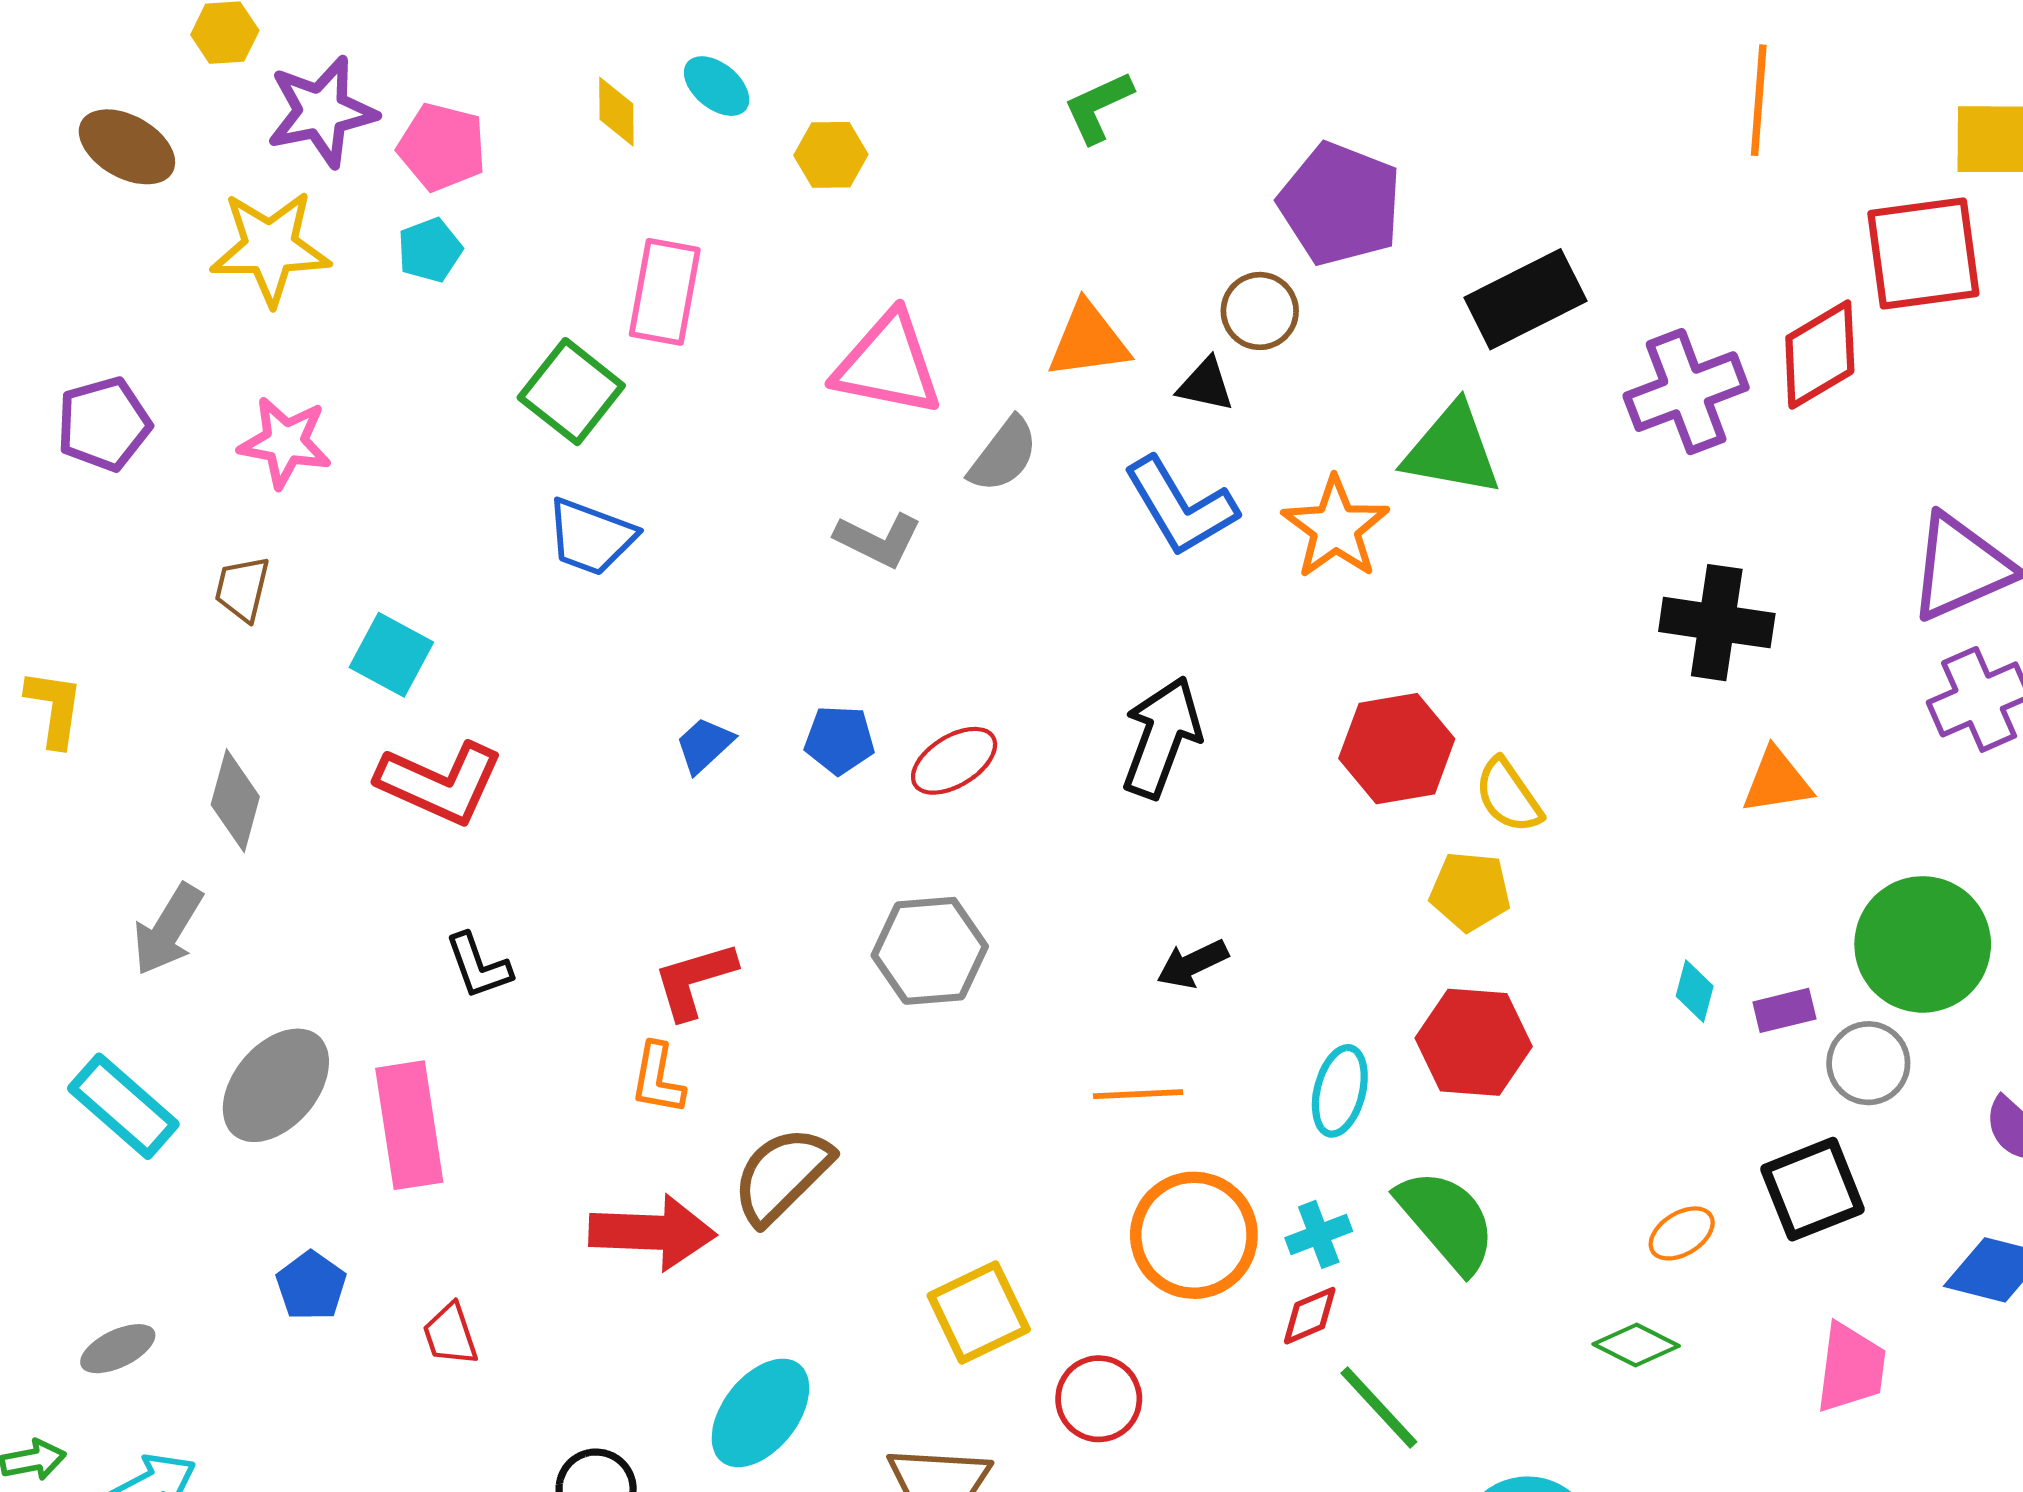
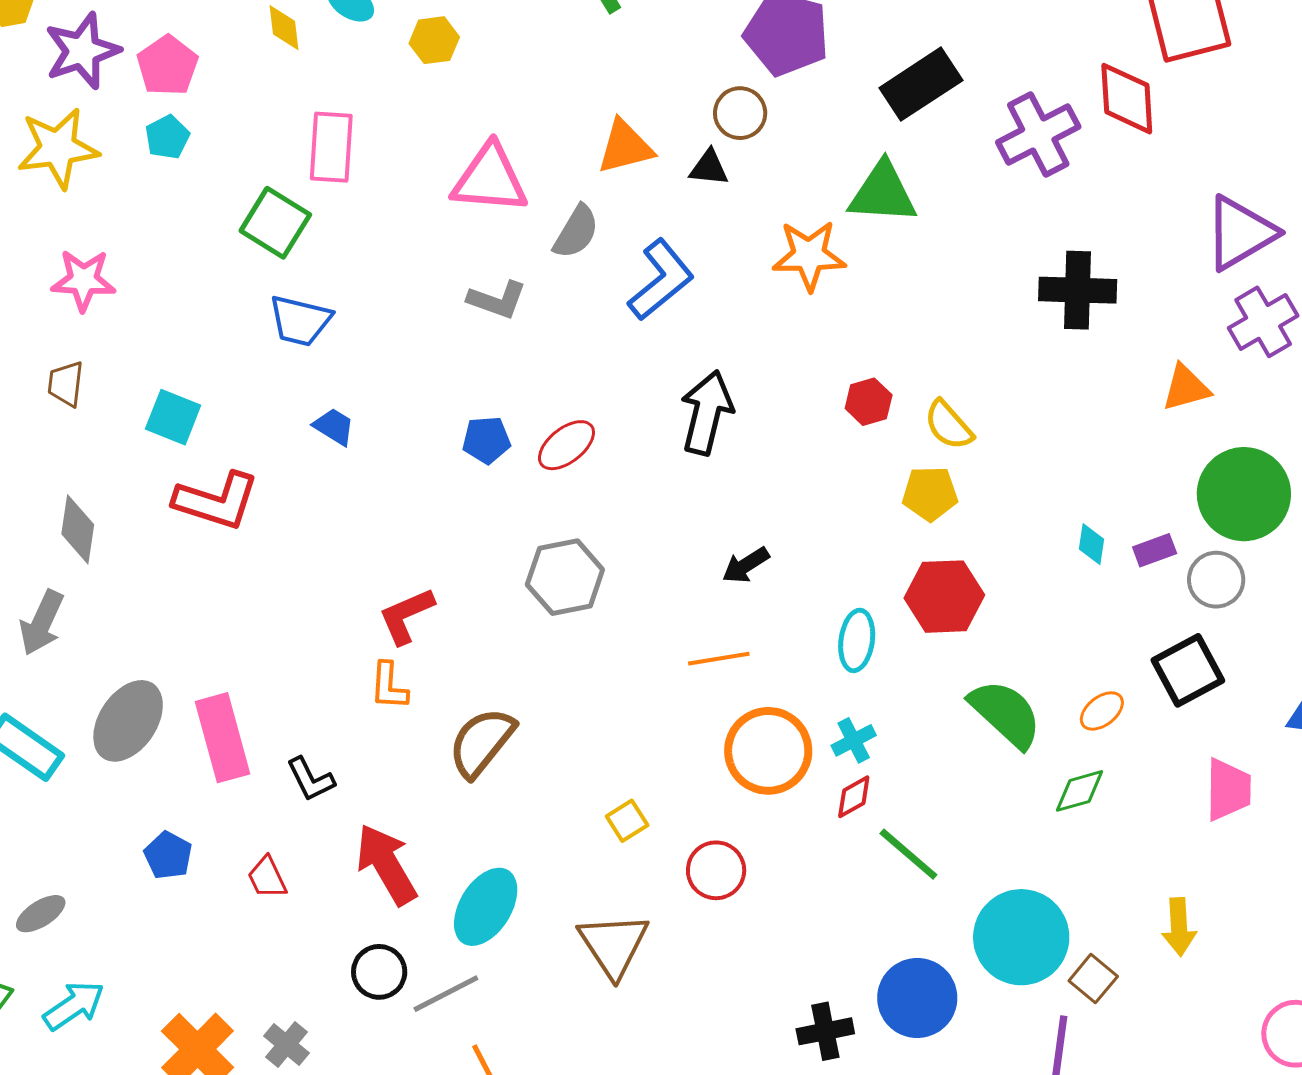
pink pentagon: (442, 147) -> (167, 66), turned 30
red diamond: (1820, 355) -> (1127, 99), turned -56
blue L-shape: (1180, 507) -> (661, 280), moved, turned -92
orange star: (1336, 528) -> (809, 255), turned -30
blue trapezoid: (704, 745) -> (334, 427), moved, turned 81
red hexagon: (1397, 749) -> (869, 402), size x0.6
orange triangle: (1777, 781) -> (1186, 388), moved
black L-shape: (478, 966) -> (311, 779), moved
green semicircle: (1447, 1221) -> (1006, 714), moved
red arrow: (653, 1232) -> (386, 864), moved, turned -116
yellow square: (979, 1313) -> (627, 821), size x0.6
green diamond: (1636, 1345) -> (1080, 791), turned -36

